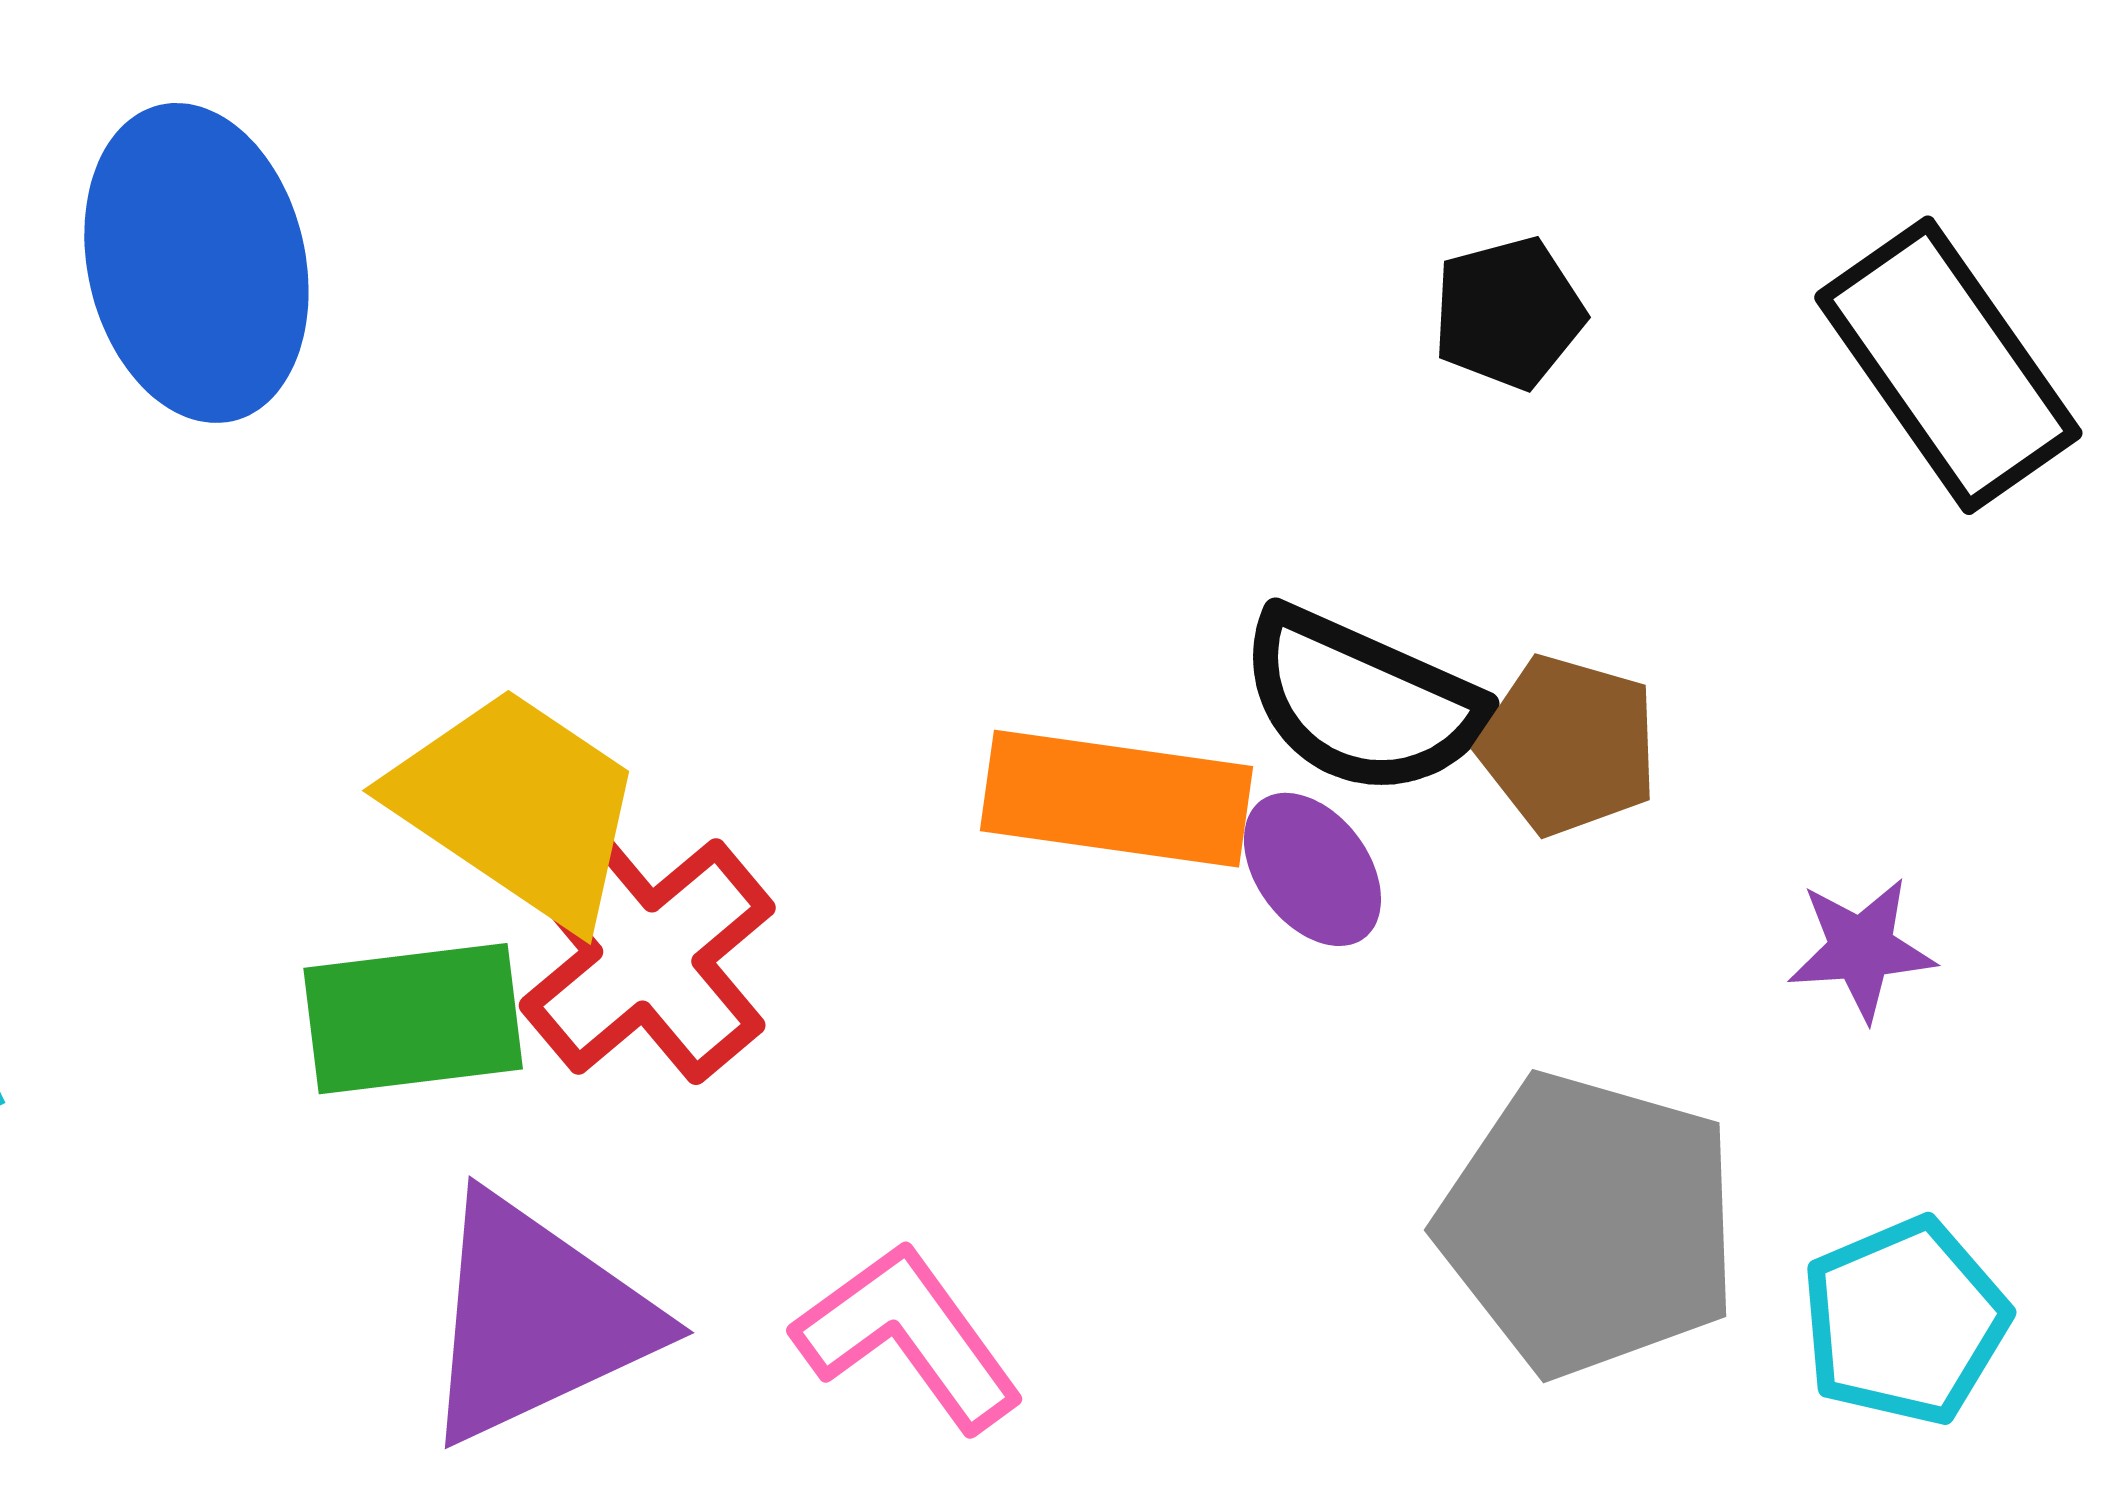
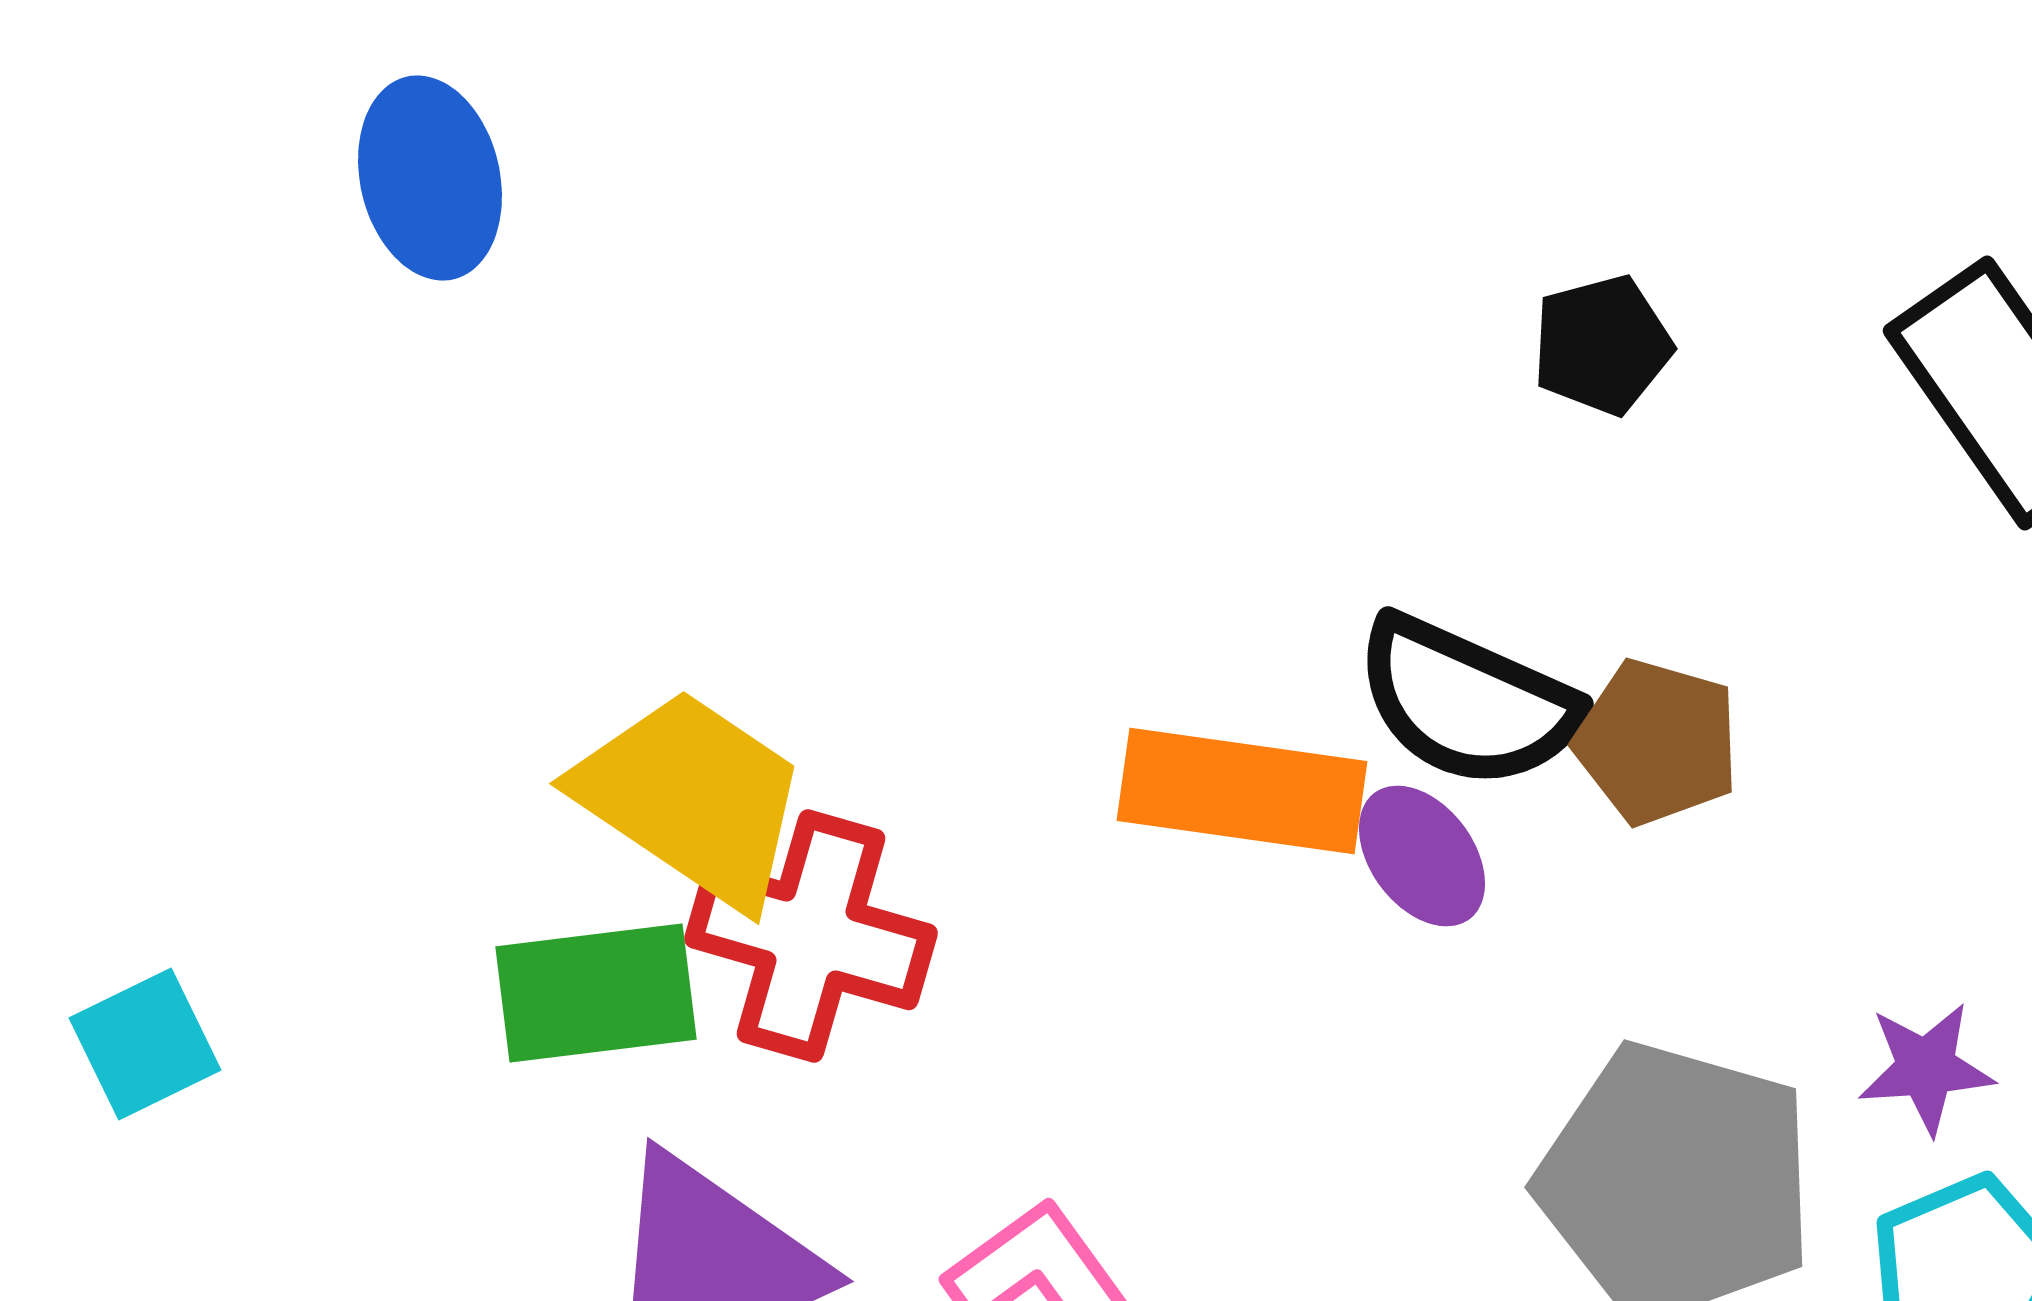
blue ellipse: (196, 263) -> (430, 178), moved, size x0.7
purple star: (1861, 949) -> (1926, 1068), moved
red cross: (647, 957) -> (811, 936), turned -34

